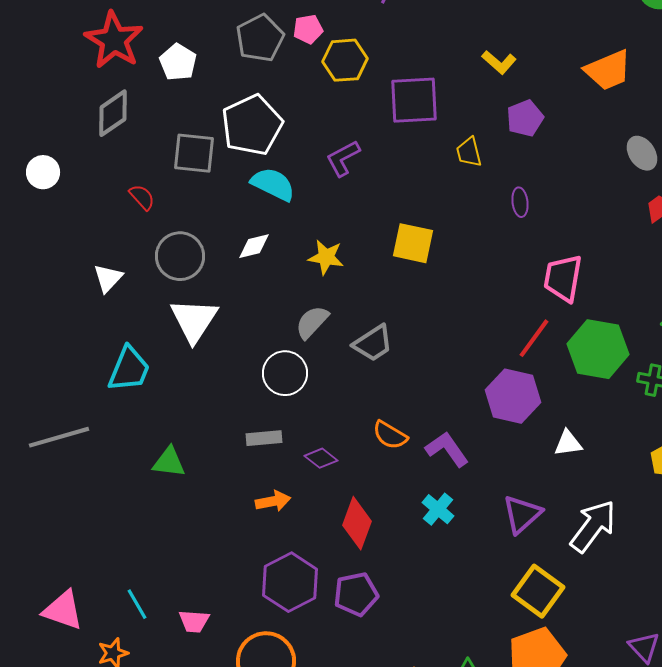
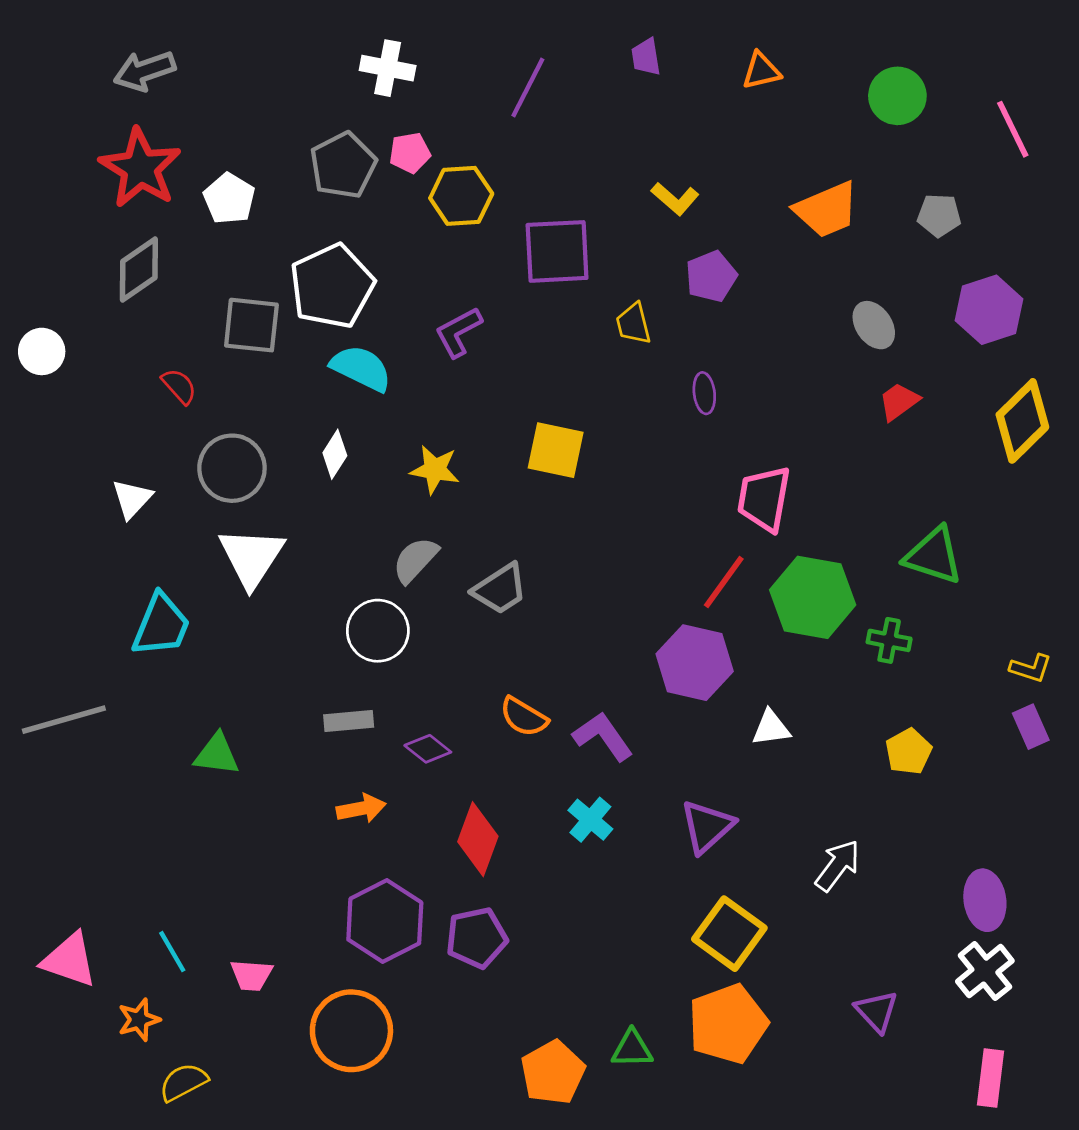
white diamond: (254, 246) -> (335, 454), turned -44
white arrow: (593, 526) -> (838, 865), moved, size x0.7

